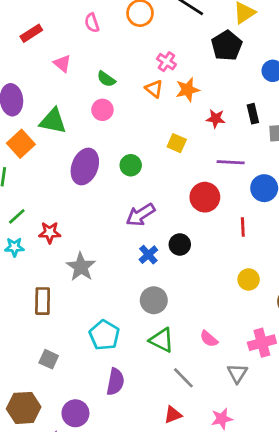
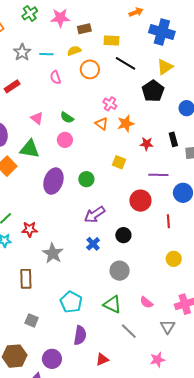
pink triangle: (62, 63) -> (37, 118), moved
blue cross: (148, 255) -> (93, 244), moved
gray circle: (154, 300) -> (120, 271), moved
red triangle: (173, 415) -> (102, 359), moved

